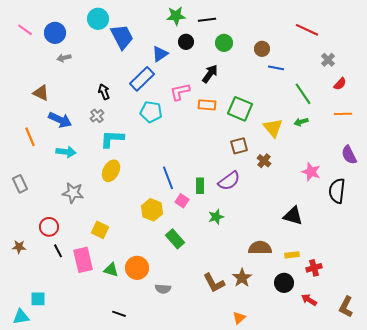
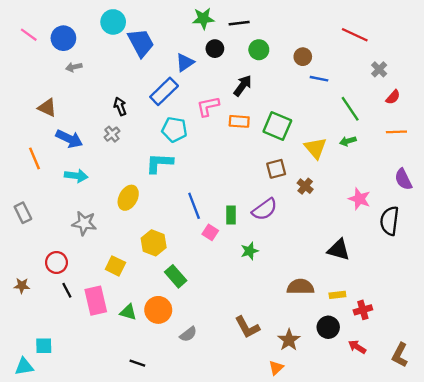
cyan L-shape: (112, 139) -> (159, 163), moved
yellow hexagon: (152, 210) -> (154, 243), moved
green rectangle: (175, 239) -> (176, 276), moved
brown star: (242, 278) -> (289, 340), moved
gray semicircle: (163, 289) -> (188, 334), turned -42

